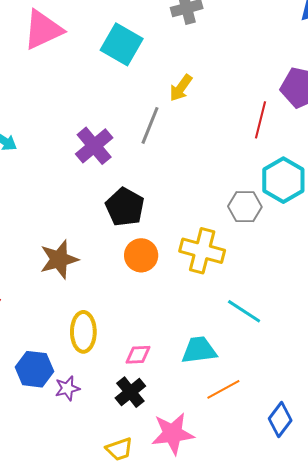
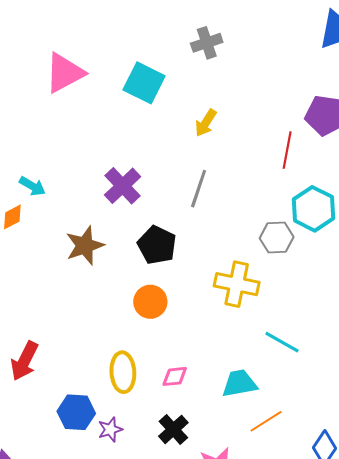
gray line: (150, 125) -> (199, 189), moved
orange circle: (141, 255) -> (150, 302), moved
brown star: (59, 259) -> (85, 246), moved
pink diamond: (138, 355) -> (175, 376), moved

